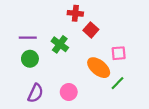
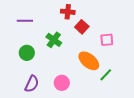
purple line: (28, 38) -> (25, 21), moved
pink square: (119, 53) -> (107, 40), moved

